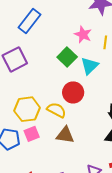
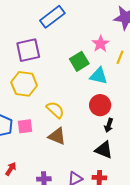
cyan triangle: (90, 66) -> (99, 76), turned 42
red circle: (73, 92) -> (100, 105), moved
yellow hexagon: (27, 109) -> (24, 84), moved

